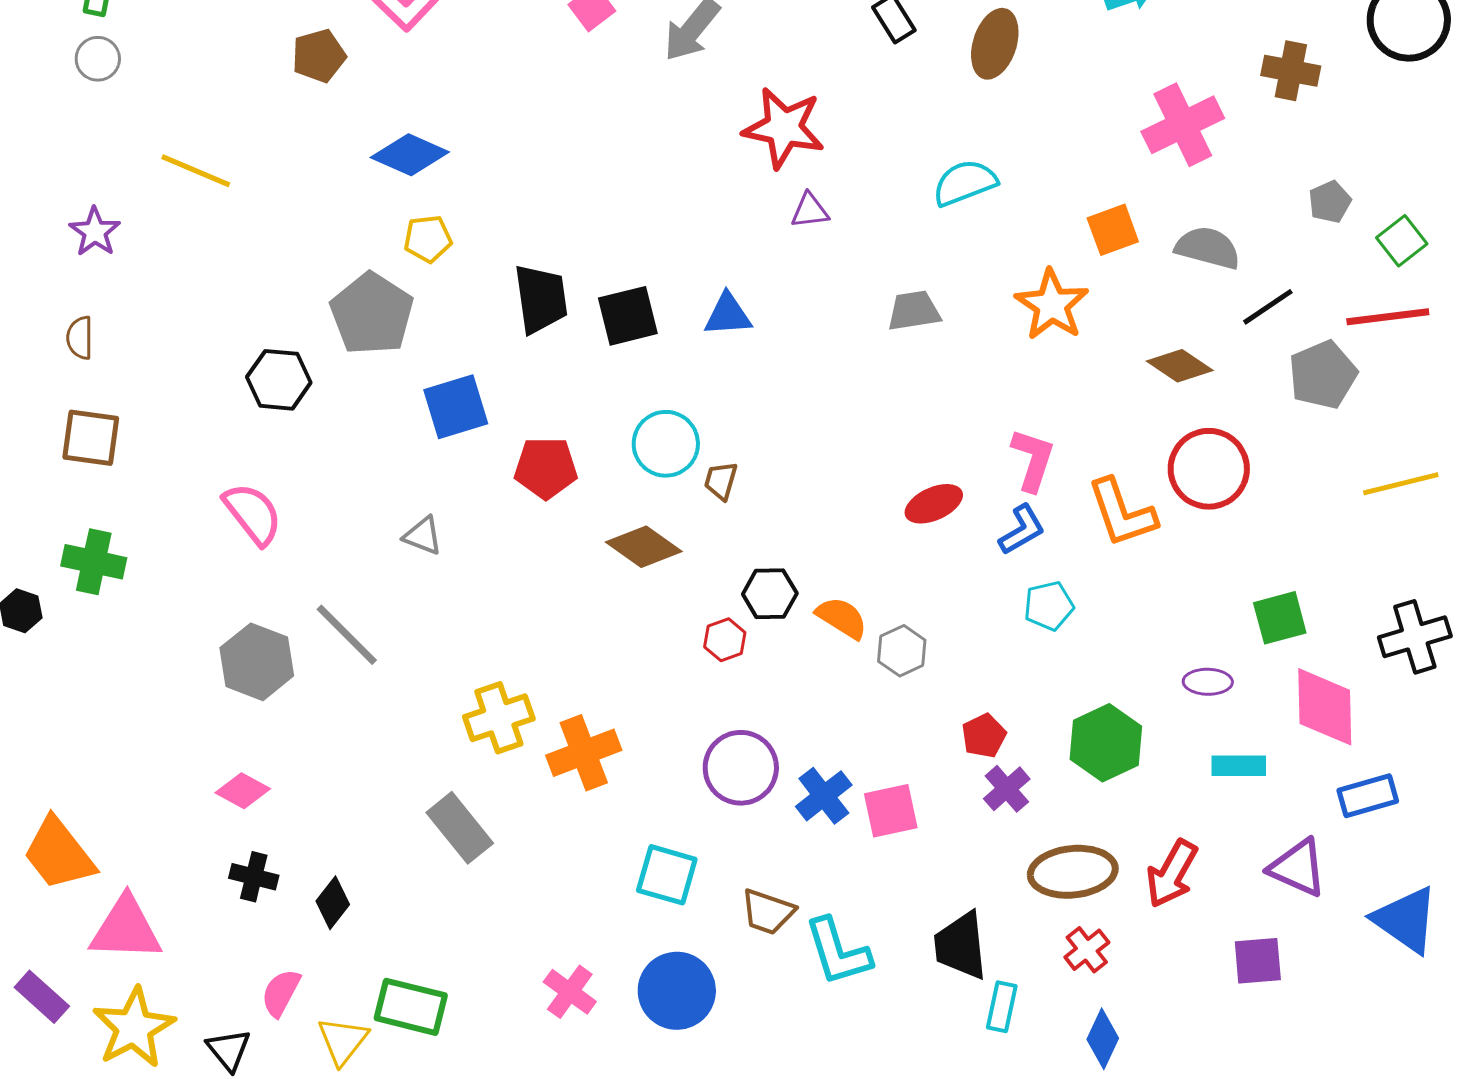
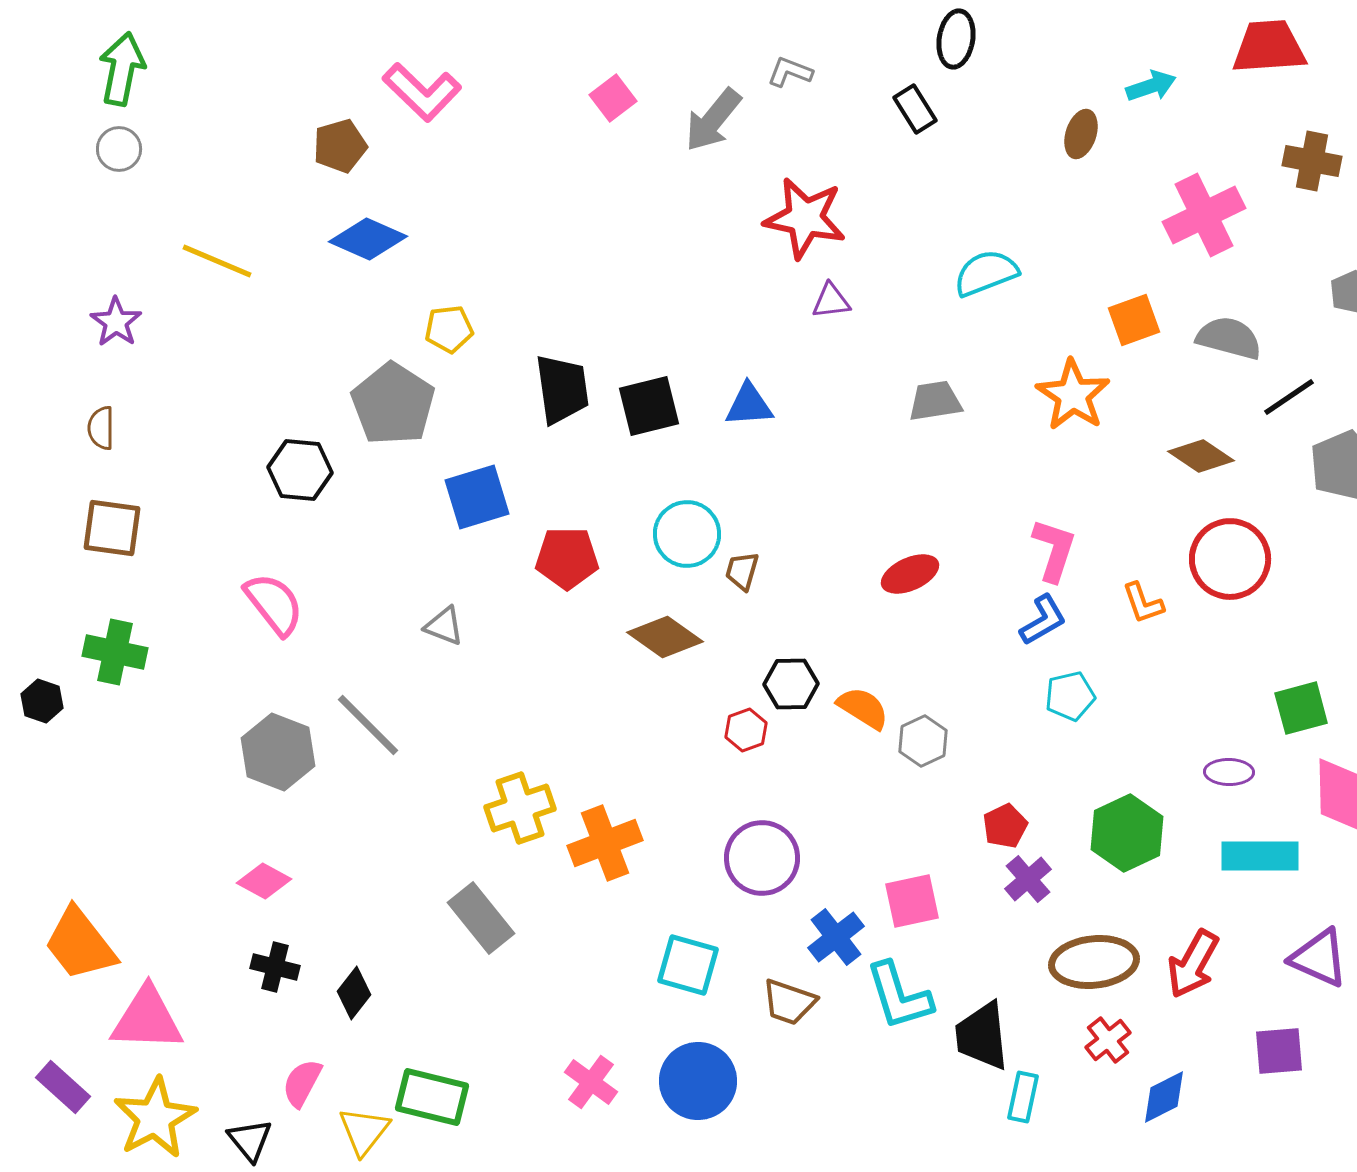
brown ellipse: (995, 44) -> (1081, 134), moved, size x0.7
blue diamond: (410, 155) -> (368, 239), moved
red ellipse: (934, 504) -> (910, 574), moved
orange L-shape: (1122, 513) -> (1143, 603), size x0.6
cyan rectangle: (1239, 766) -> (1260, 856), size x1.4
blue cross: (824, 796) -> (836, 937), moved
cyan L-shape: (838, 952) -> (899, 996), moved
blue diamond: (1103, 1039) -> (1164, 1097), moved, turned 38

